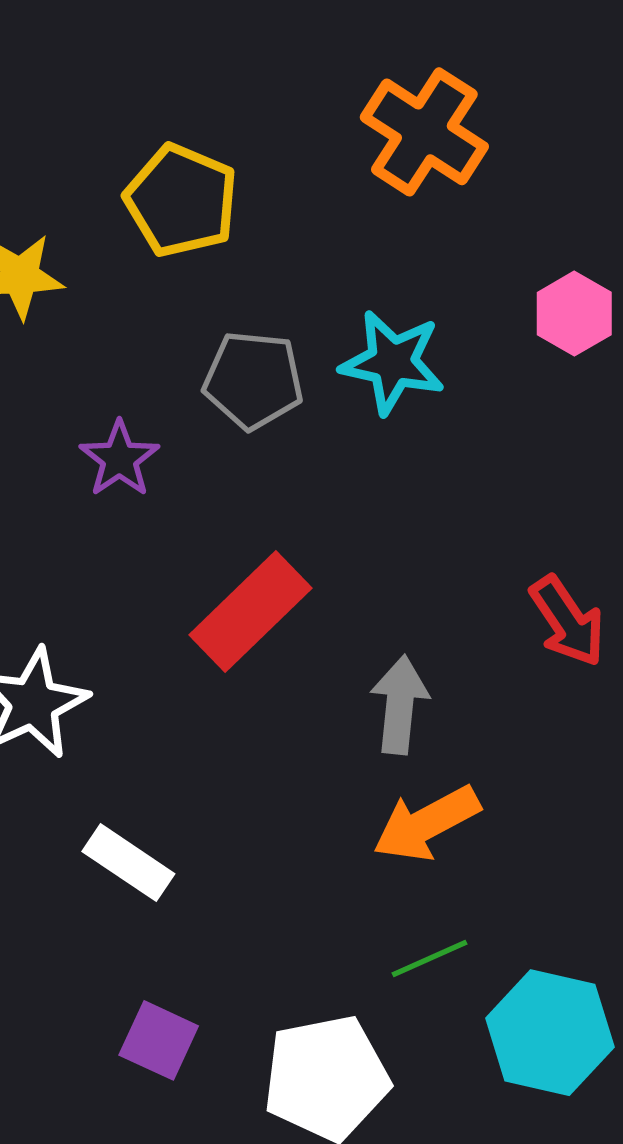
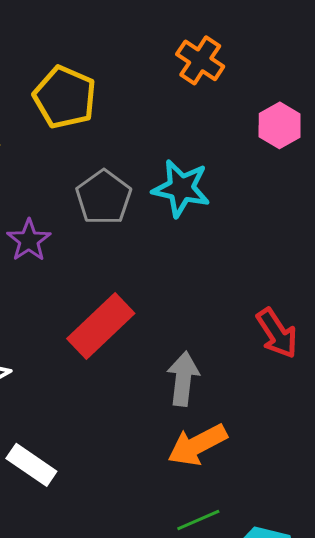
orange cross: (424, 132) -> (200, 60), size x0.7
pink hexagon: (574, 314) -> (280, 125), moved
gray pentagon: (253, 380) -> (104, 197), turned 30

